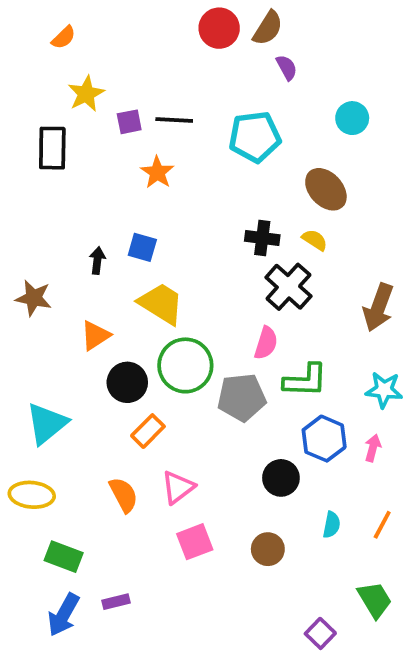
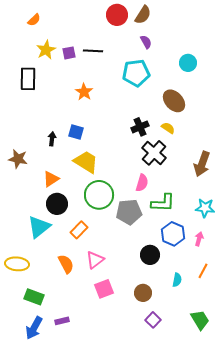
purple semicircle: (287, 67) -> (146, 42), moved
black line: (174, 120) -> (93, 51), moved
purple square: (129, 122) -> (69, 53), moved
black cross: (262, 238) -> (140, 127), turned -30
black circle: (127, 382) -> (57, 204), moved
cyan triangle: (47, 424) -> (39, 227), moved
orange line: (382, 525) -> (203, 271), moved
purple square: (320, 633) -> (153, 320), moved

